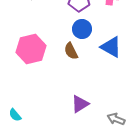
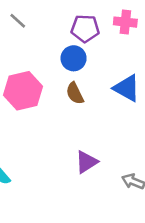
blue circle: (82, 29) -> (74, 58), moved

